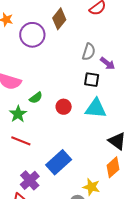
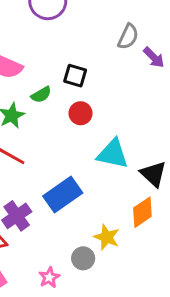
black square: (92, 80) -> (75, 76), moved
cyan triangle: (96, 108) -> (113, 154), moved

